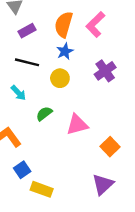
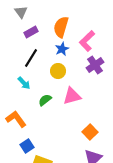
pink L-shape: (95, 25) -> (87, 41), moved
black line: (27, 62) -> (31, 58), turned -72
pink triangle: (77, 125) -> (72, 96), moved
orange square: (110, 147) -> (90, 132), moved

